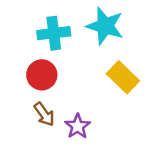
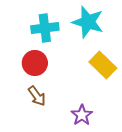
purple star: (78, 126) -> (82, 115), moved

